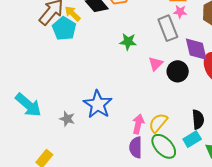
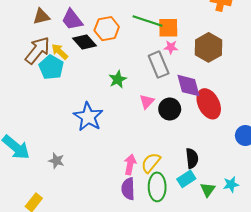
green star: (128, 42) -> (118, 79), turned -30
blue star: (98, 104) -> (88, 117), moved
green ellipse: (164, 146) -> (157, 187), turned 44

